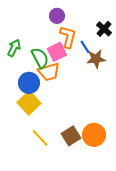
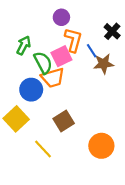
green arrow: (14, 48) -> (24, 45), moved
yellow square: (29, 103) -> (16, 119), moved
brown square: (71, 136) -> (64, 121), moved

